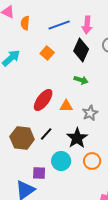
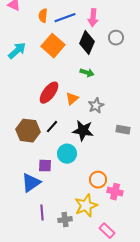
orange semicircle: (25, 23) -> (43, 16), moved
orange square: (47, 53) -> (53, 46), size x1.6
orange triangle: (66, 106) -> (72, 99), turned -40
black star: (77, 138) -> (83, 131), turned -30
orange circle: (92, 161) -> (98, 180), moved

